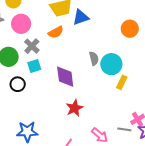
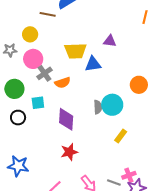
orange semicircle: (56, 32) -> (63, 83), moved
gray cross: (32, 46) -> (45, 73), moved
cyan circle: (111, 64) -> (112, 105), moved

